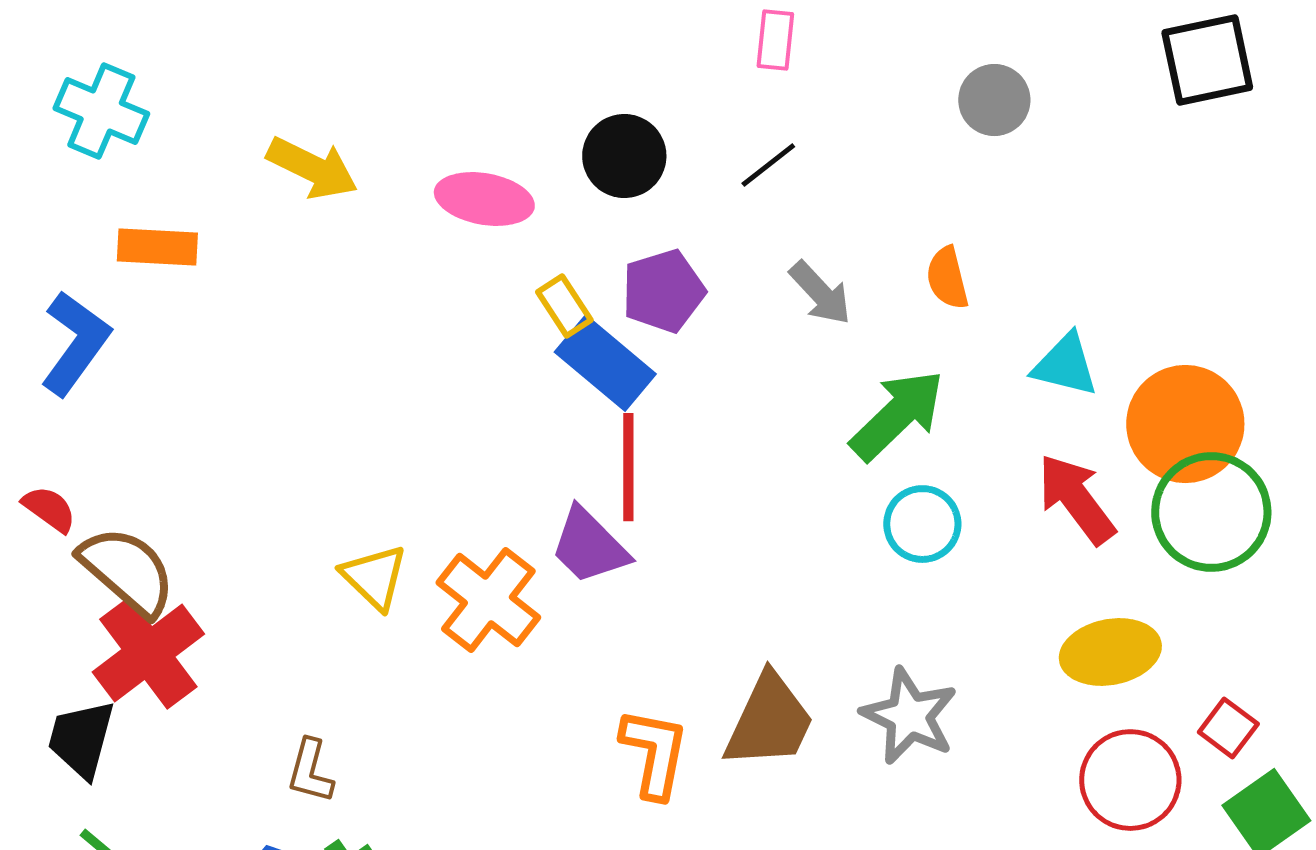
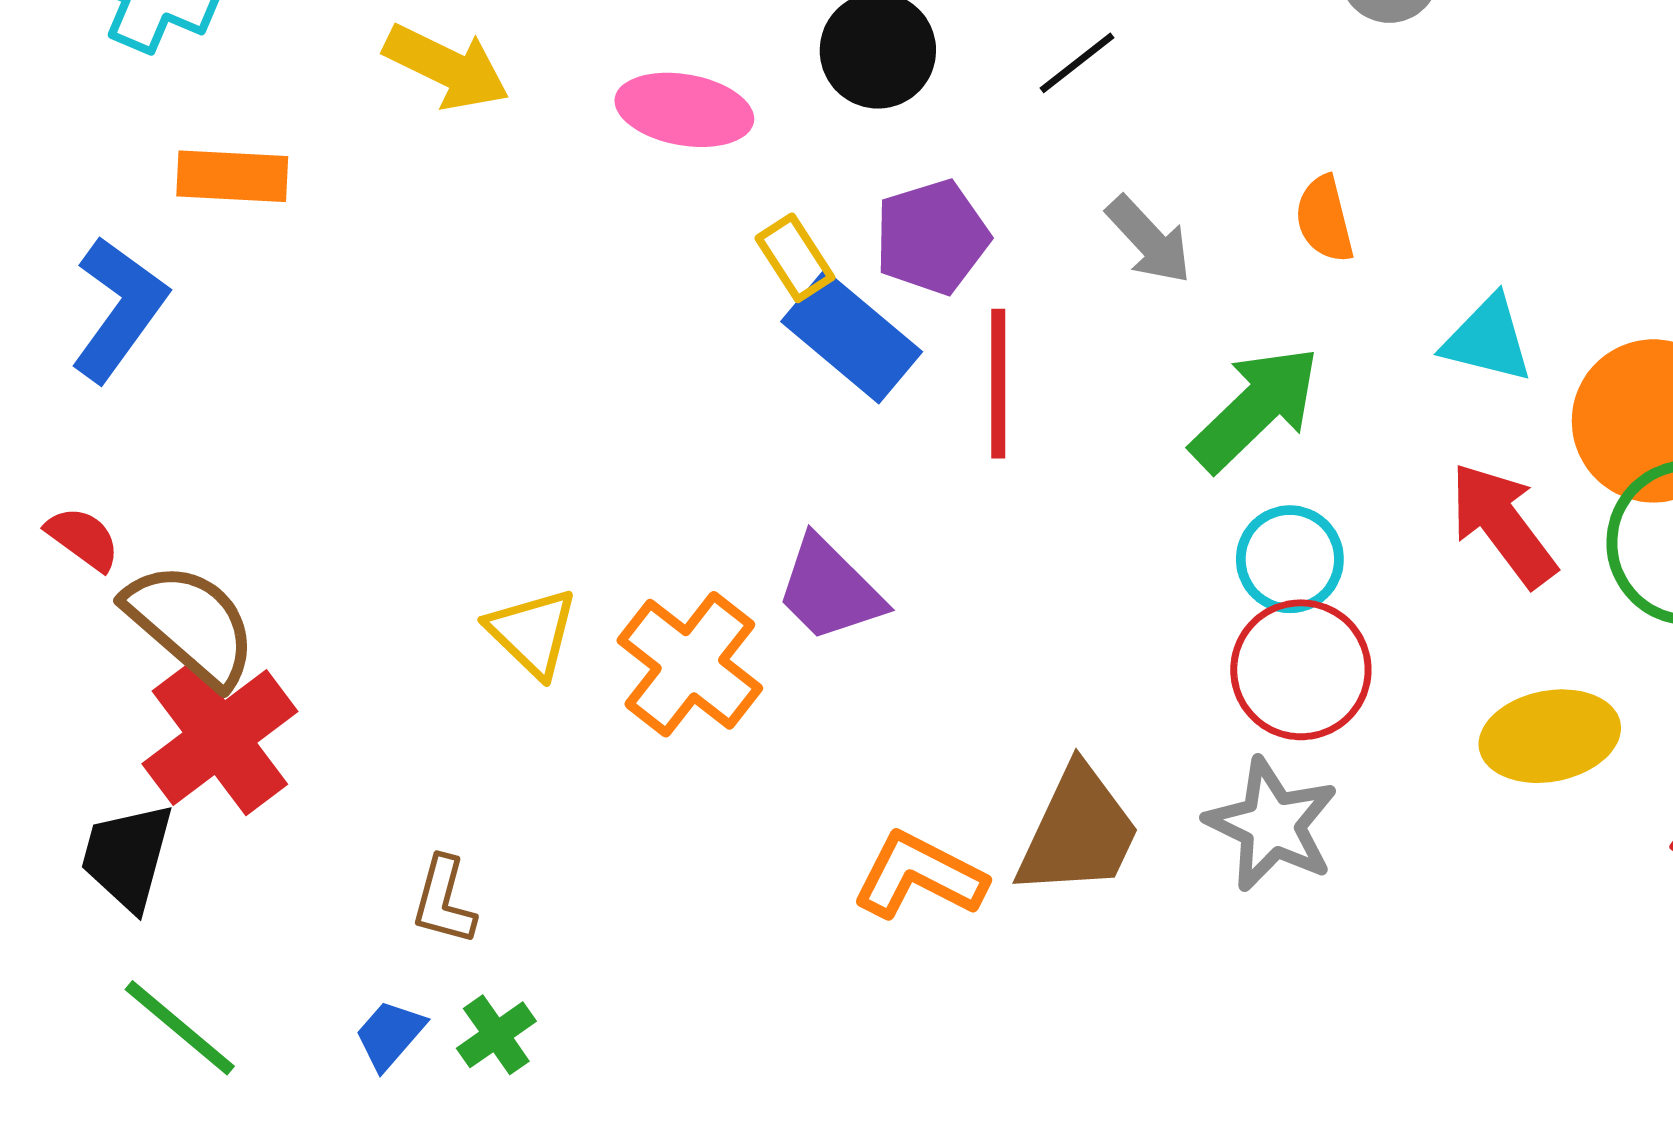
red line: (628, 467) -> (998, 384), moved
orange L-shape: (654, 753) -> (919, 876), turned -74
red circle: (1130, 780) -> (1301, 670), moved

